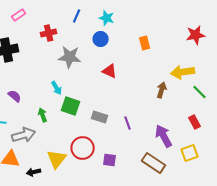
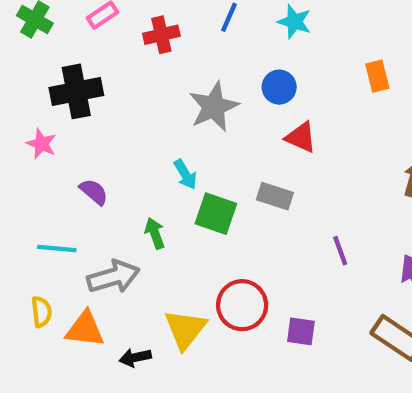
red cross: (49, 33) -> (161, 35), moved
blue circle: (101, 39) -> (279, 87), moved
gray star: (70, 57) -> (214, 107), turned -30
gray rectangle: (100, 117) -> (275, 196), moved

